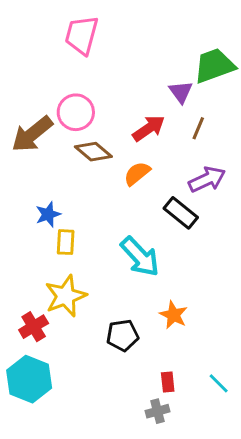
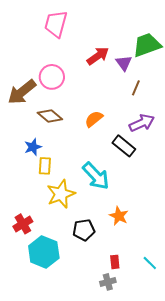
red arrow: (149, 128) -> (98, 56), moved
brown diamond: (93, 152) -> (50, 116), moved
yellow star: (66, 296) -> (61, 194), moved
cyan hexagon: (29, 379) -> (44, 252), moved

